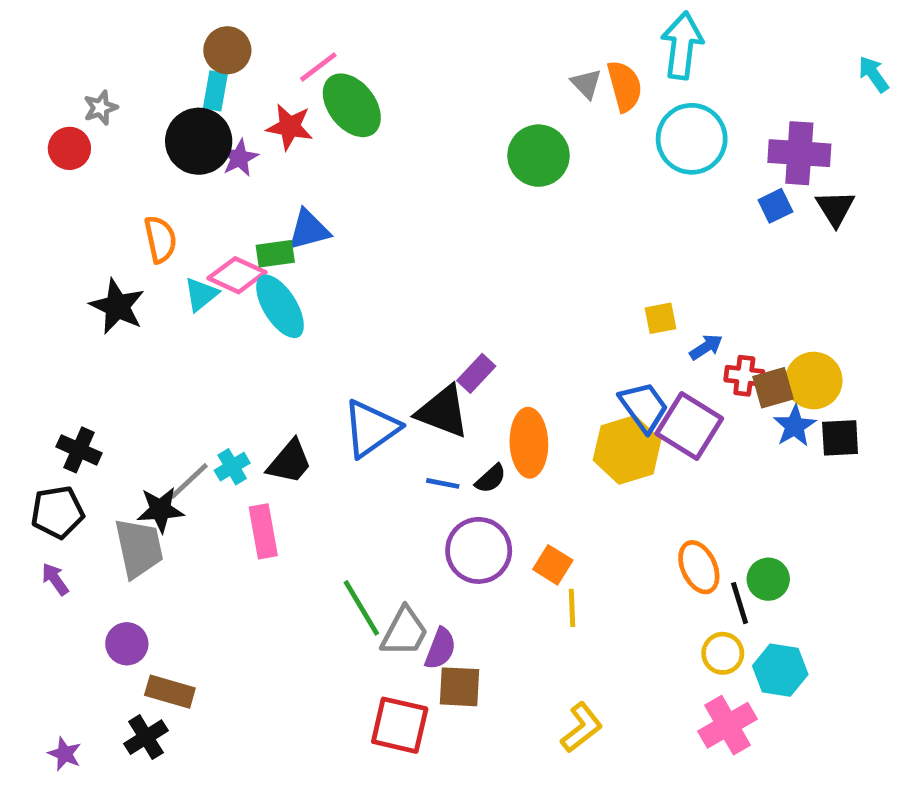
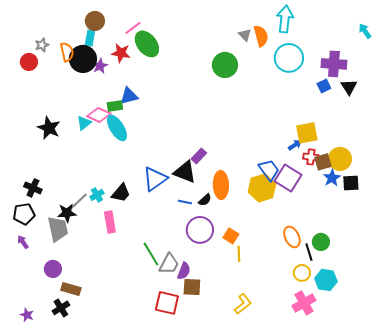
orange semicircle: (160, 239) -> (67, 52), moved
yellow square: (661, 318) -> (307, 133), moved, size x1.6

